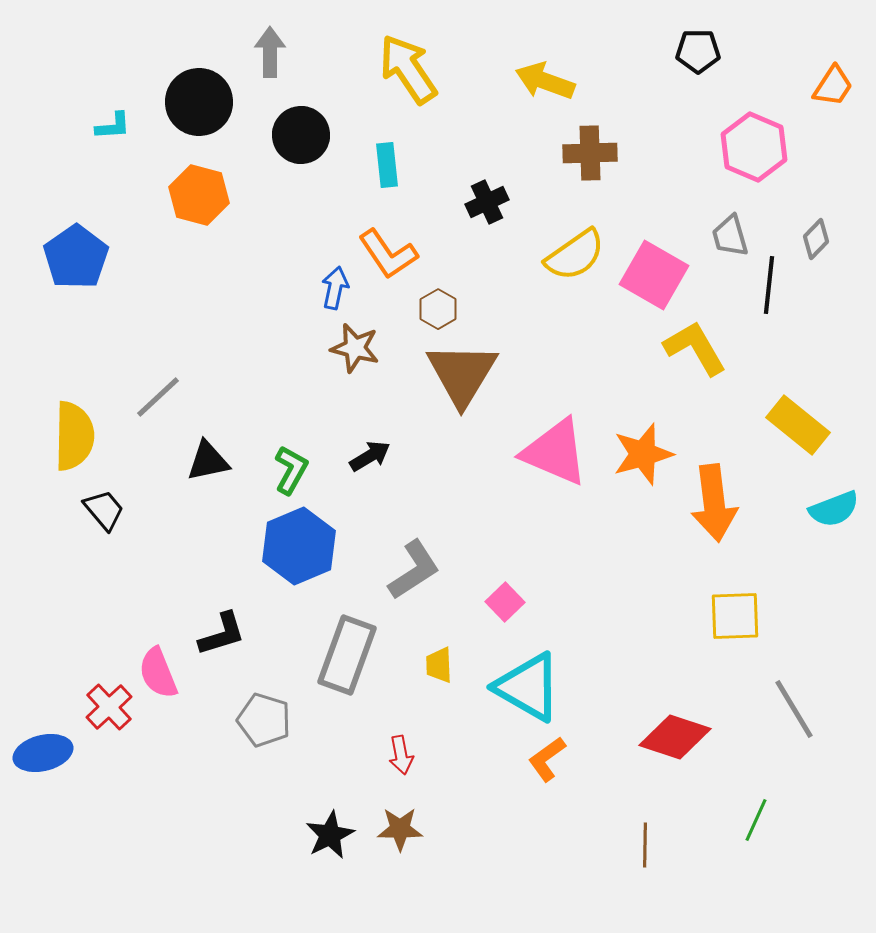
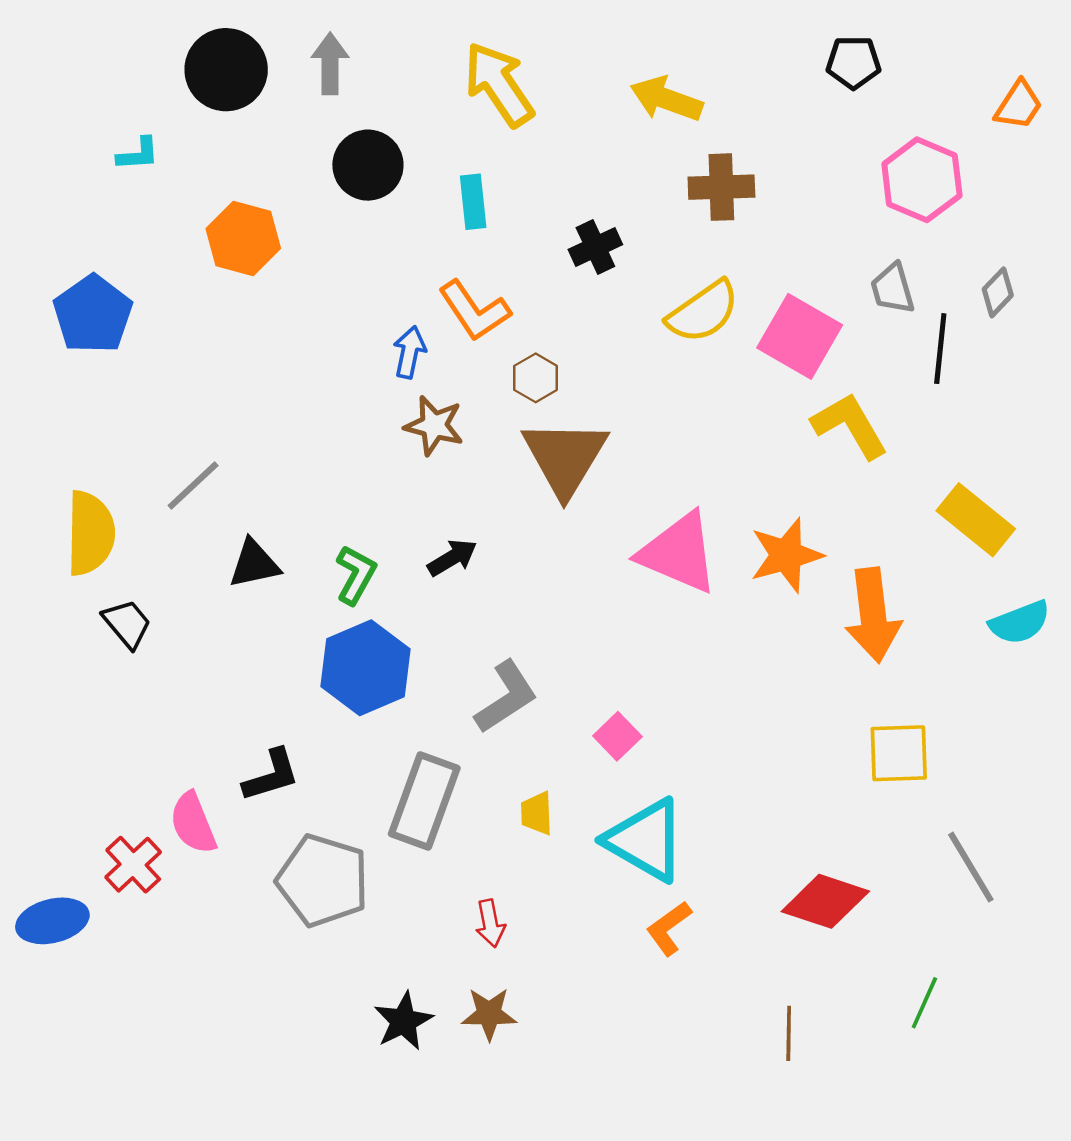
black circle: (199, 102) -> (226, 70), moved
gray pentagon: (264, 720) -> (323, 881), size x1.4

